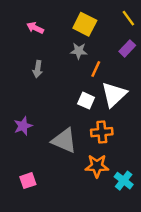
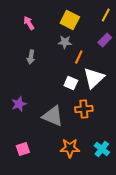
yellow line: (128, 18) -> (106, 15), turned 64
pink arrow: (35, 28) -> (29, 23), turned 32
orange star: (97, 166) -> (70, 148), moved

